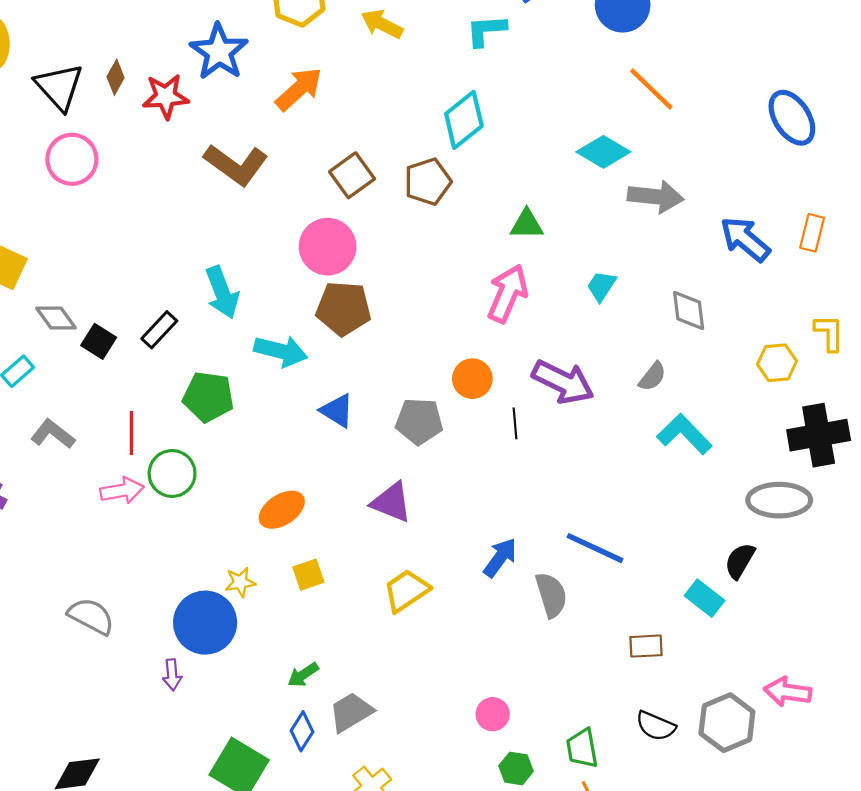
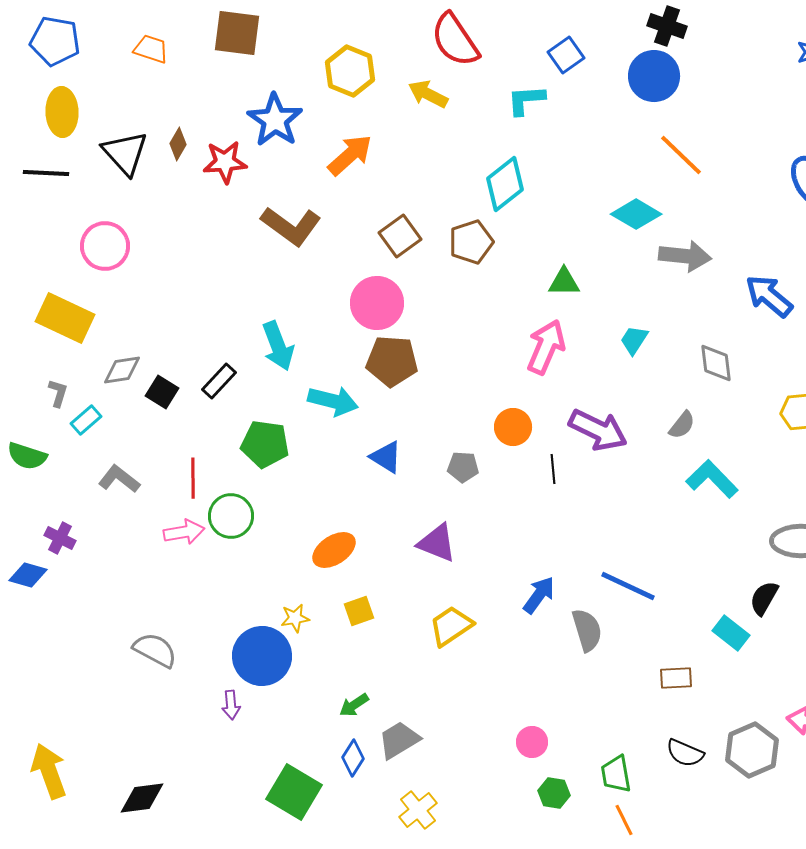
pink circle: (72, 159) -> (105, 246), moved
gray diamond: (56, 318) -> (122, 370), turned -63
gray pentagon: (419, 421) -> (463, 467), size x0.7

